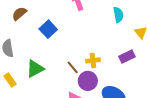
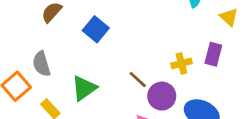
purple rectangle: (127, 57) -> (213, 54), turned -42
yellow cross: (93, 60) -> (181, 63), moved

